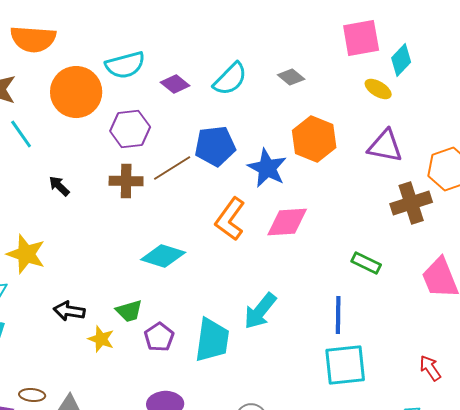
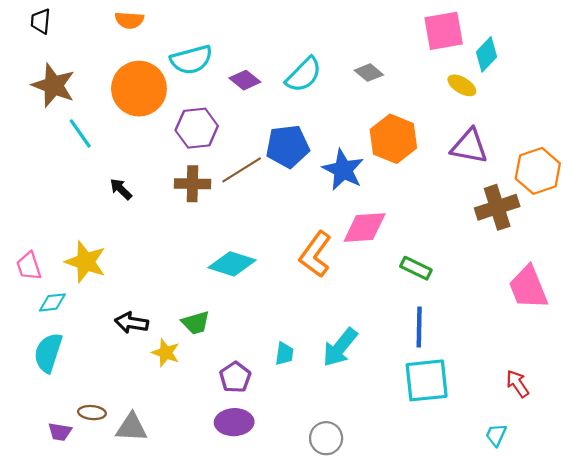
orange semicircle: (33, 39) -> (129, 20), moved, size x0.6
orange L-shape: (230, 219) -> (315, 254), moved
green rectangle: (366, 263) -> (416, 268), moved
cyan arrow: (260, 311) -> (340, 347), moved
purple pentagon: (159, 337) -> (235, 377), moved
cyan trapezoid: (212, 340) -> (284, 354), size x0.5

